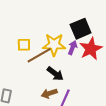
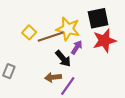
yellow square: (24, 45) -> (29, 32), moved, turned 32
purple arrow: (73, 48) -> (77, 47), moved

